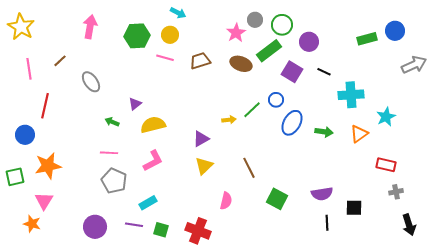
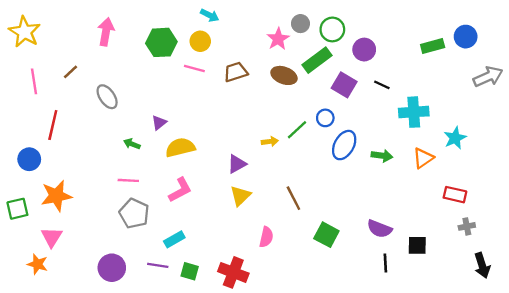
purple semicircle: (322, 194) -> (380, 229), turned 30

